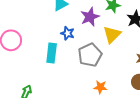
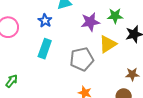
blue star: (68, 33) -> (45, 21), moved

